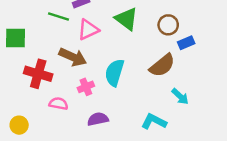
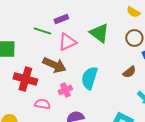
brown semicircle: (162, 65) -> (129, 72), size x0.6

